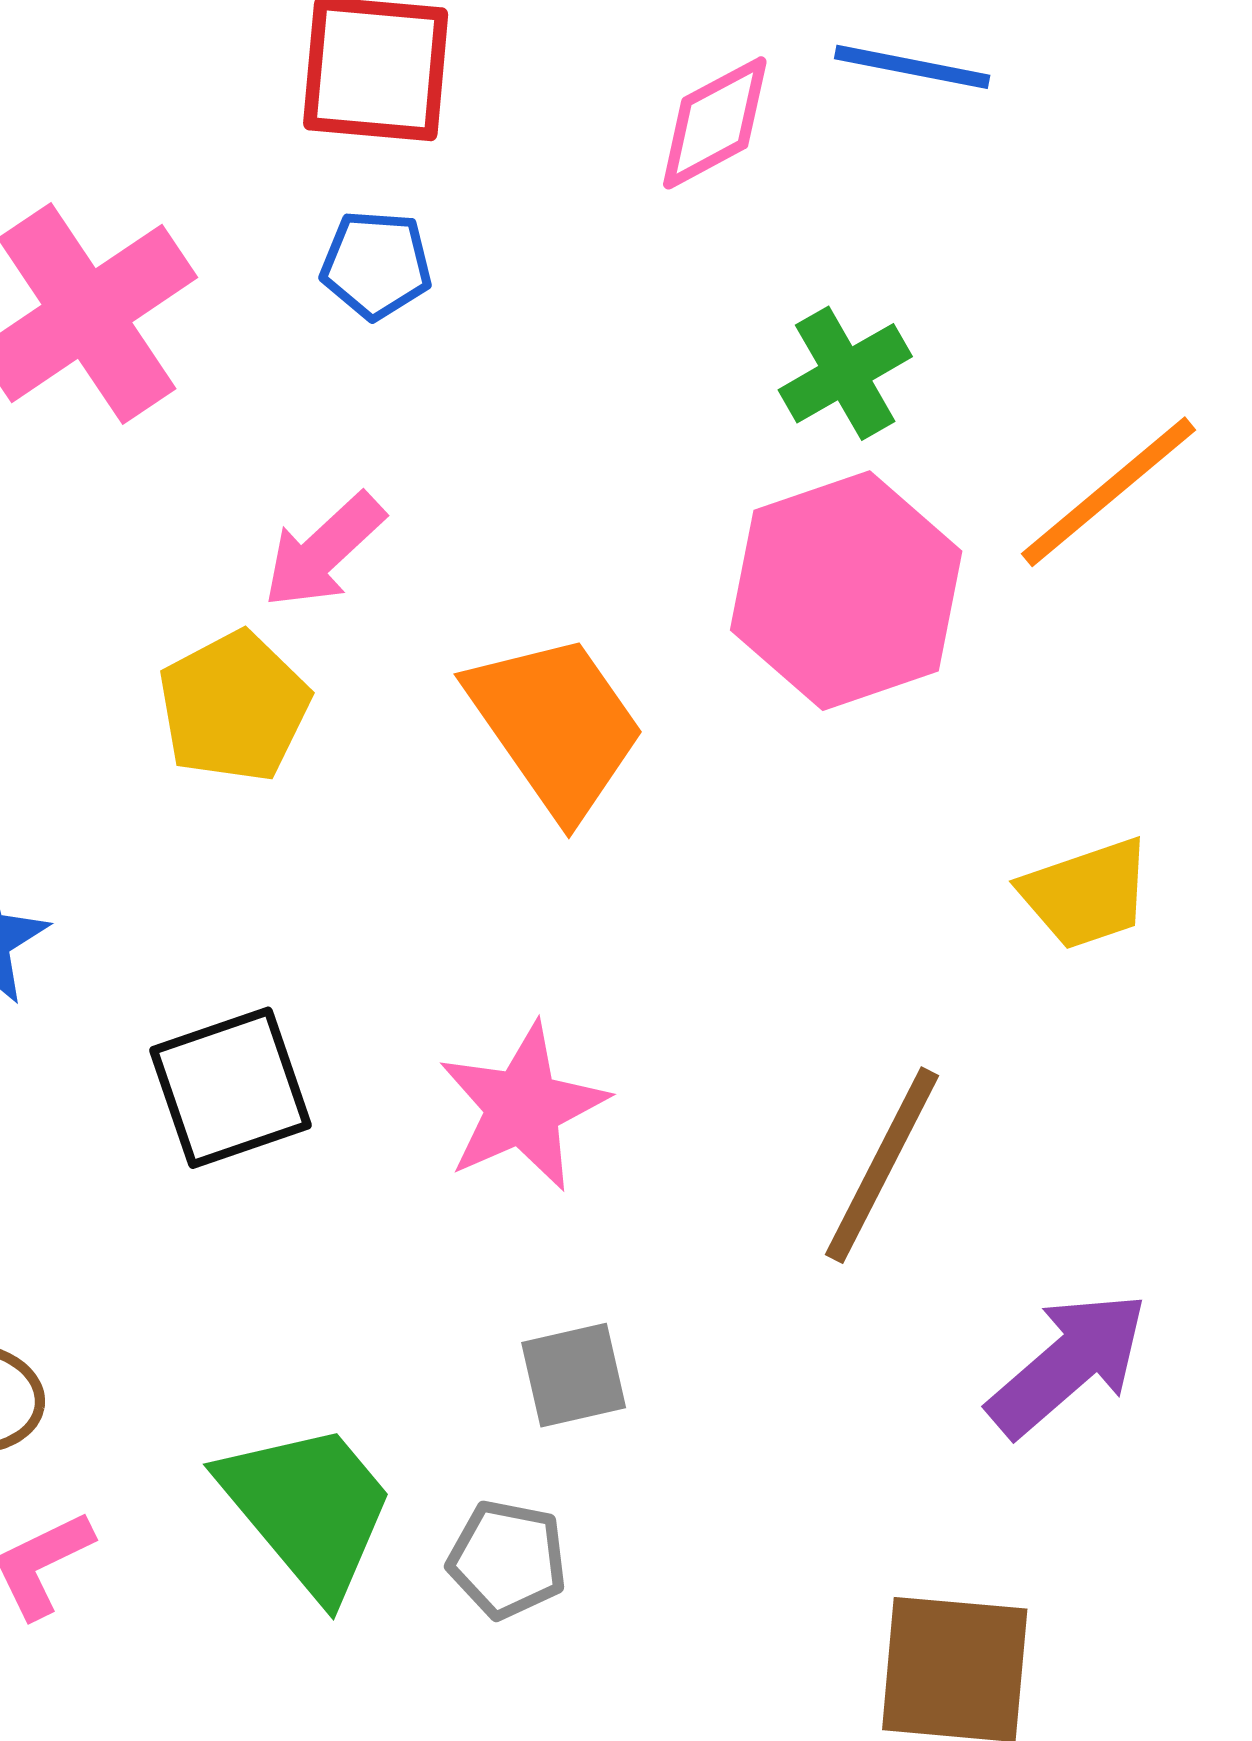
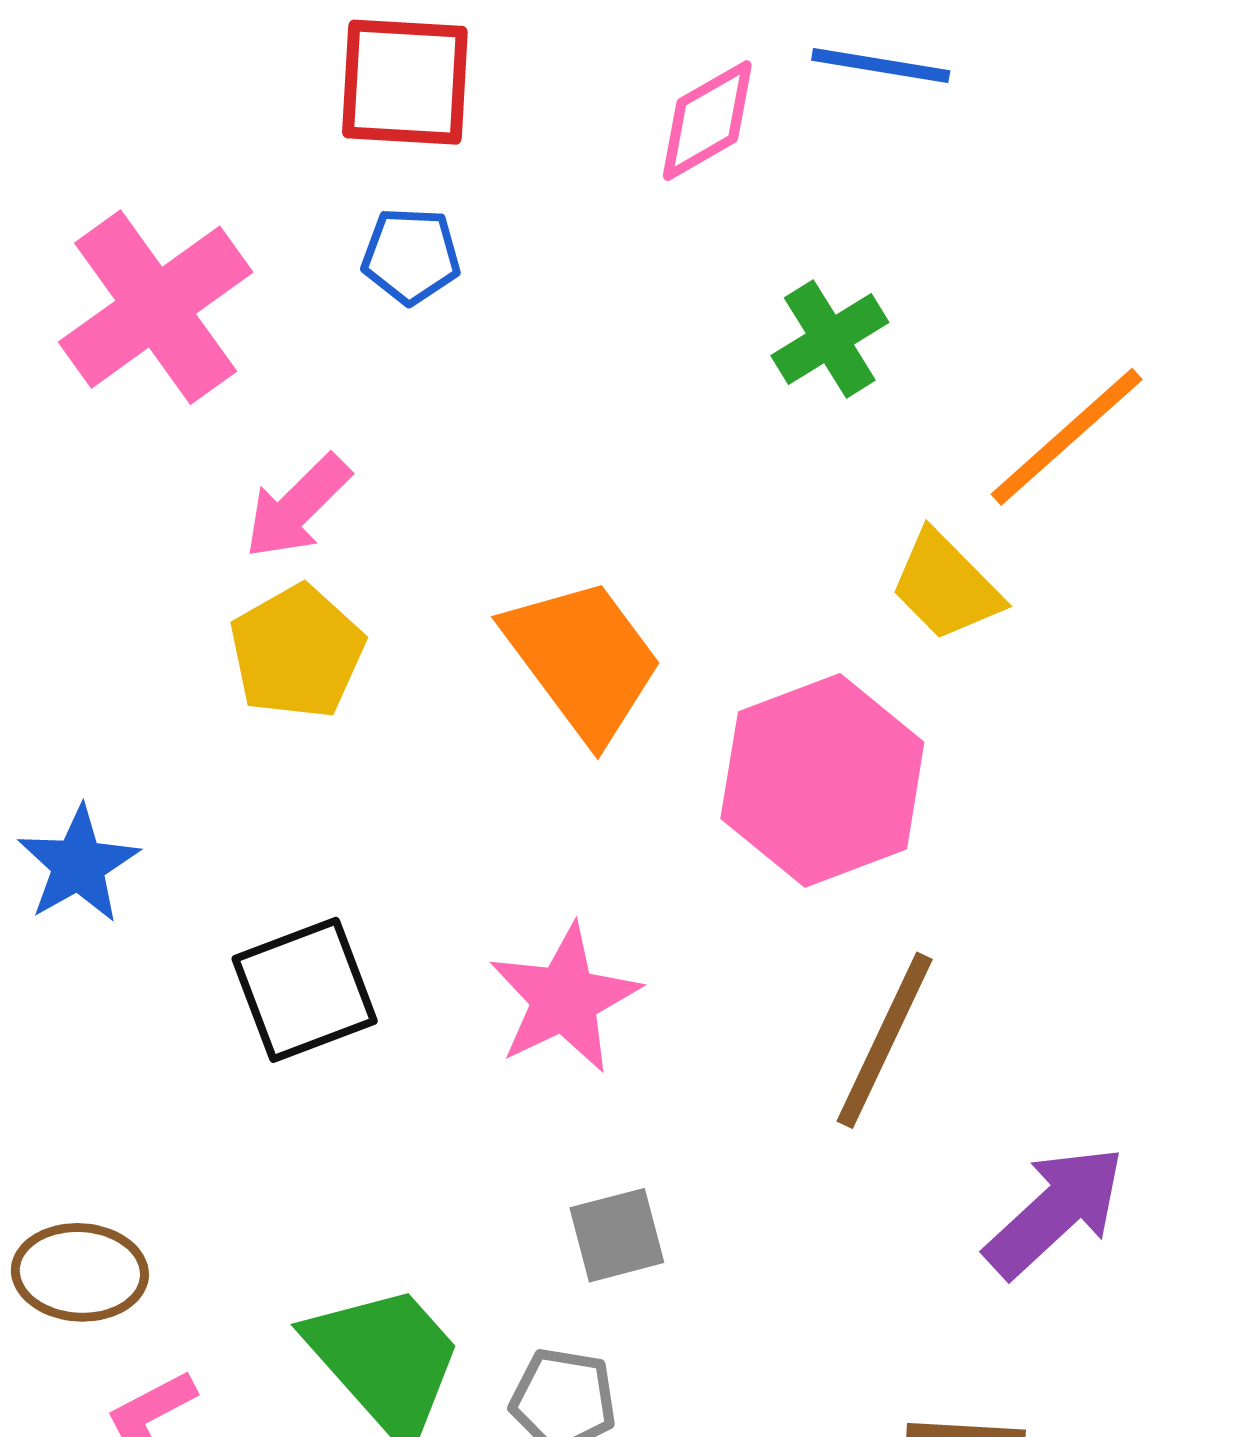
pink arrow: (324, 551) -> (297, 507), moved
pink hexagon: (846, 591) -> (822, 780), moved
yellow trapezoid: (1086, 894) -> (946, 586), moved, turned 66

